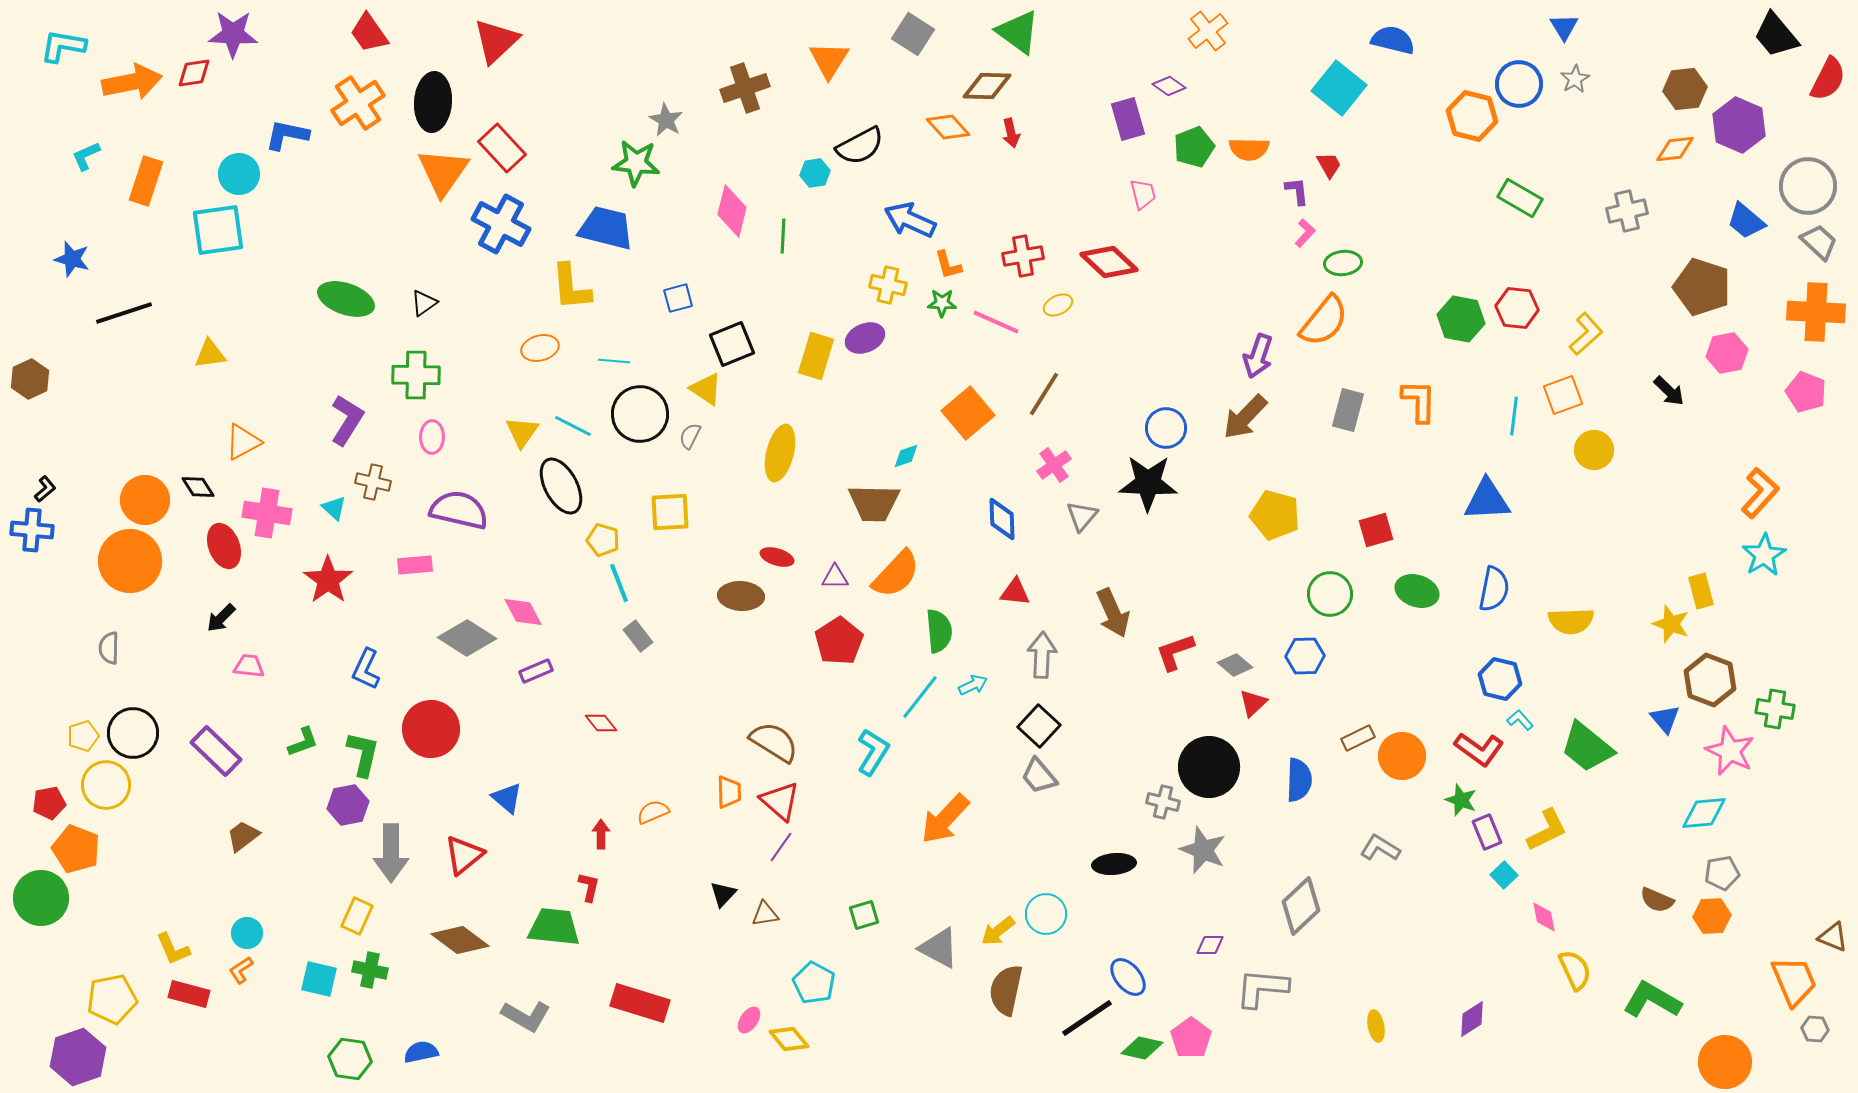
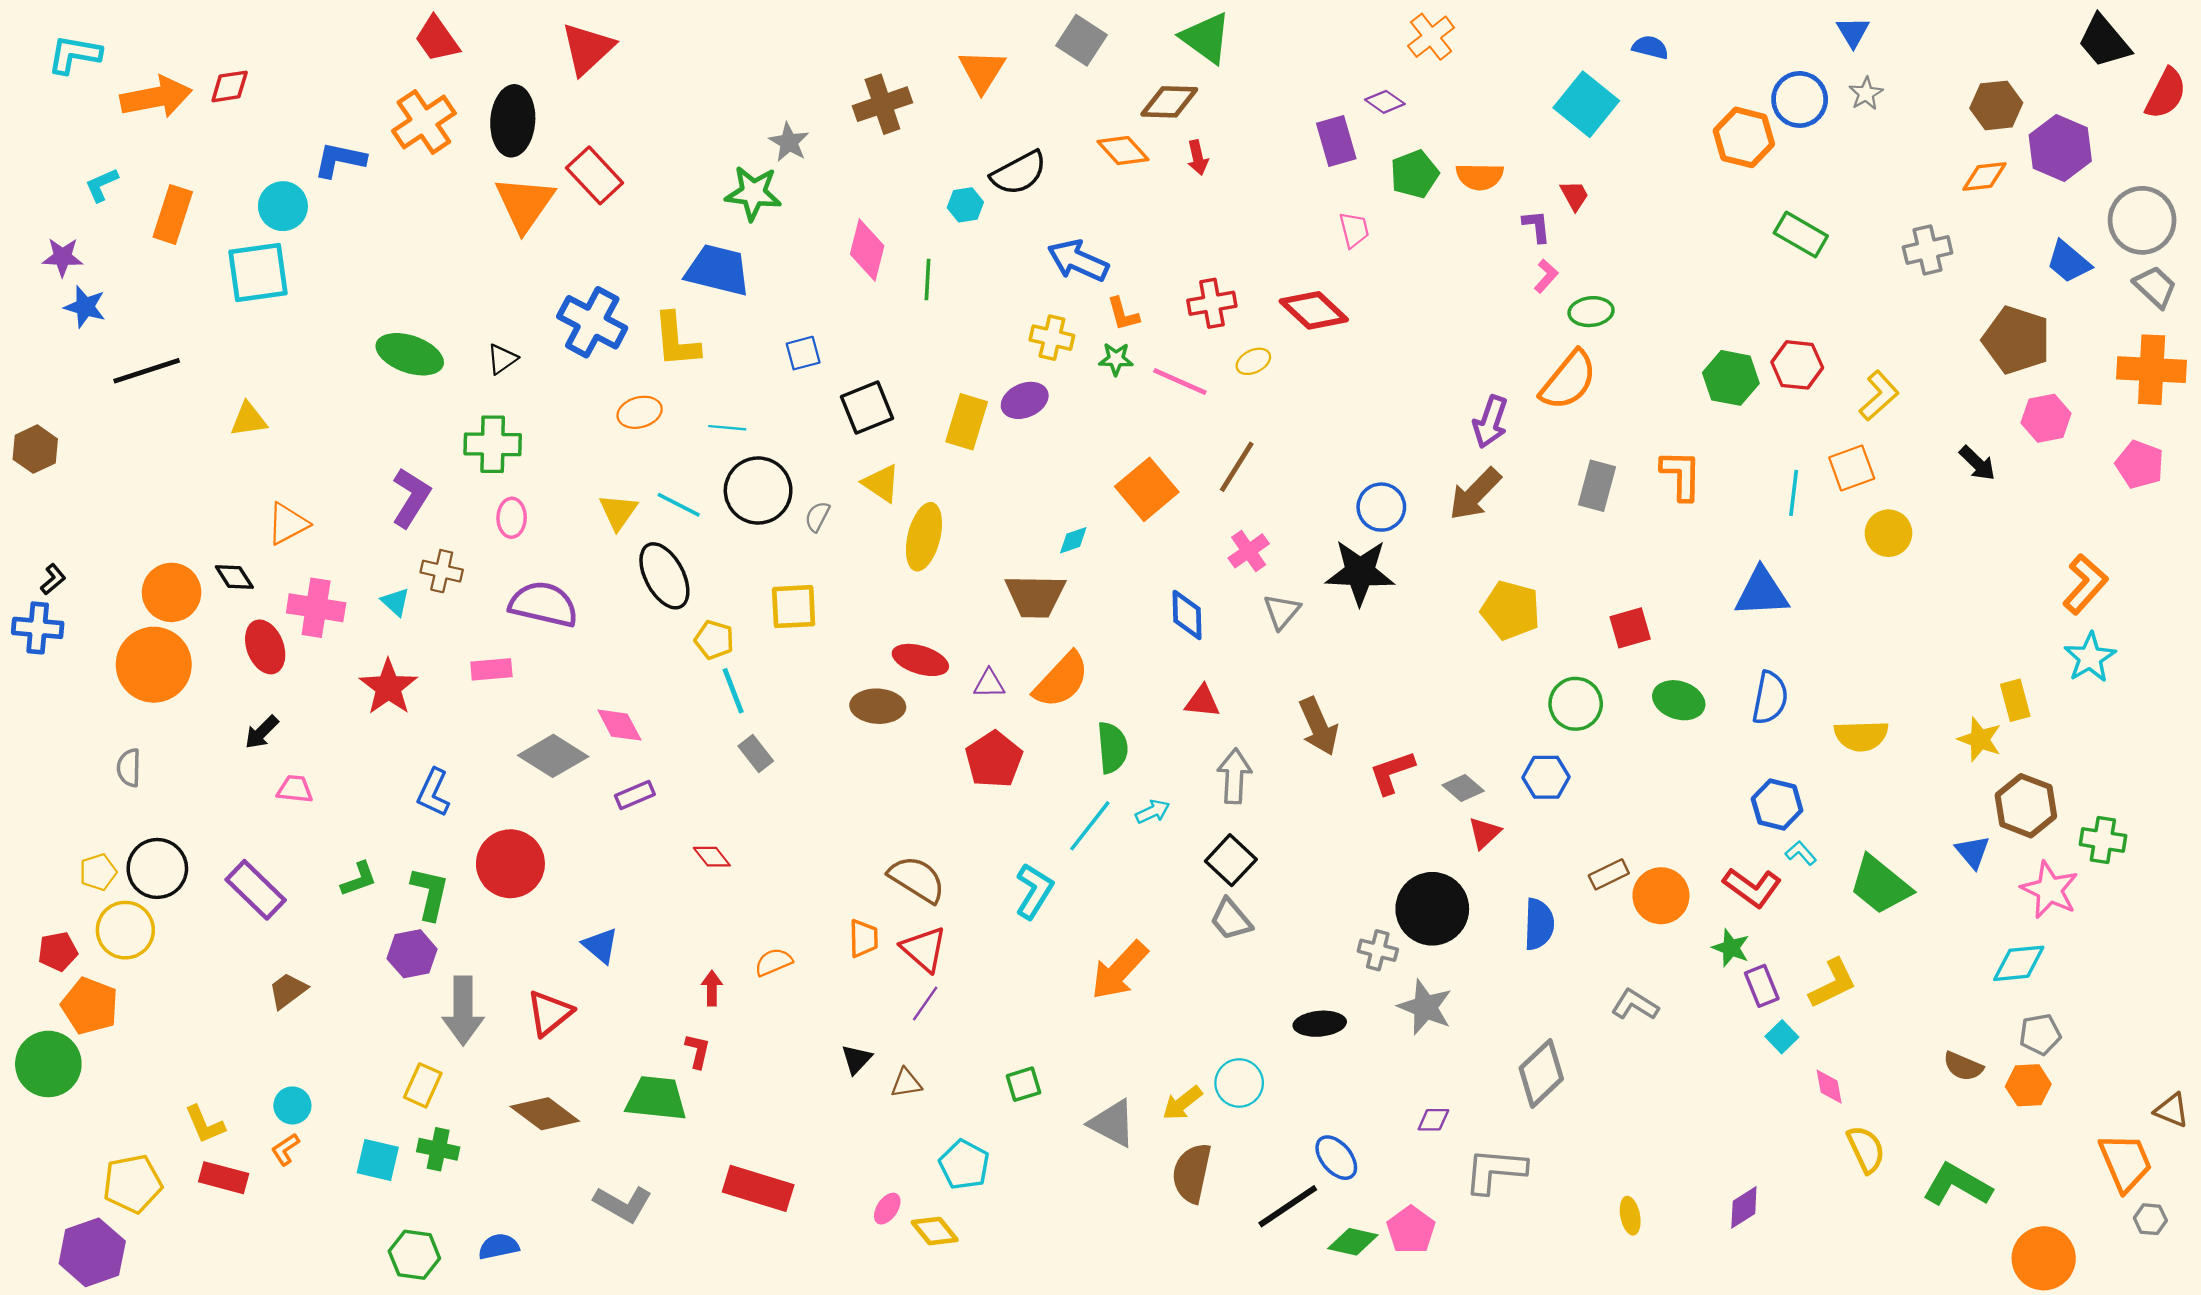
purple star: (233, 34) -> (63, 257), moved, size x0.7
blue semicircle: (1393, 40) -> (1650, 47), size x0.7
blue cross: (501, 224) -> (592, 322), moved
yellow triangle: (706, 389) -> (881, 483), moved
red ellipse: (777, 557) -> (920, 660), size x1.4

